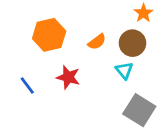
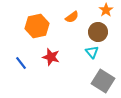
orange semicircle: (97, 42) -> (72, 17), moved

